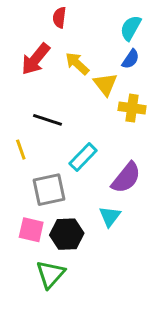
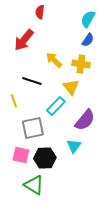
yellow arrow: (77, 64) -> (54, 60), moved
yellow triangle: (105, 84) -> (71, 87), moved
yellow cross: (132, 108) -> (81, 64), moved
green triangle: (50, 274) -> (34, 185), turned -40

